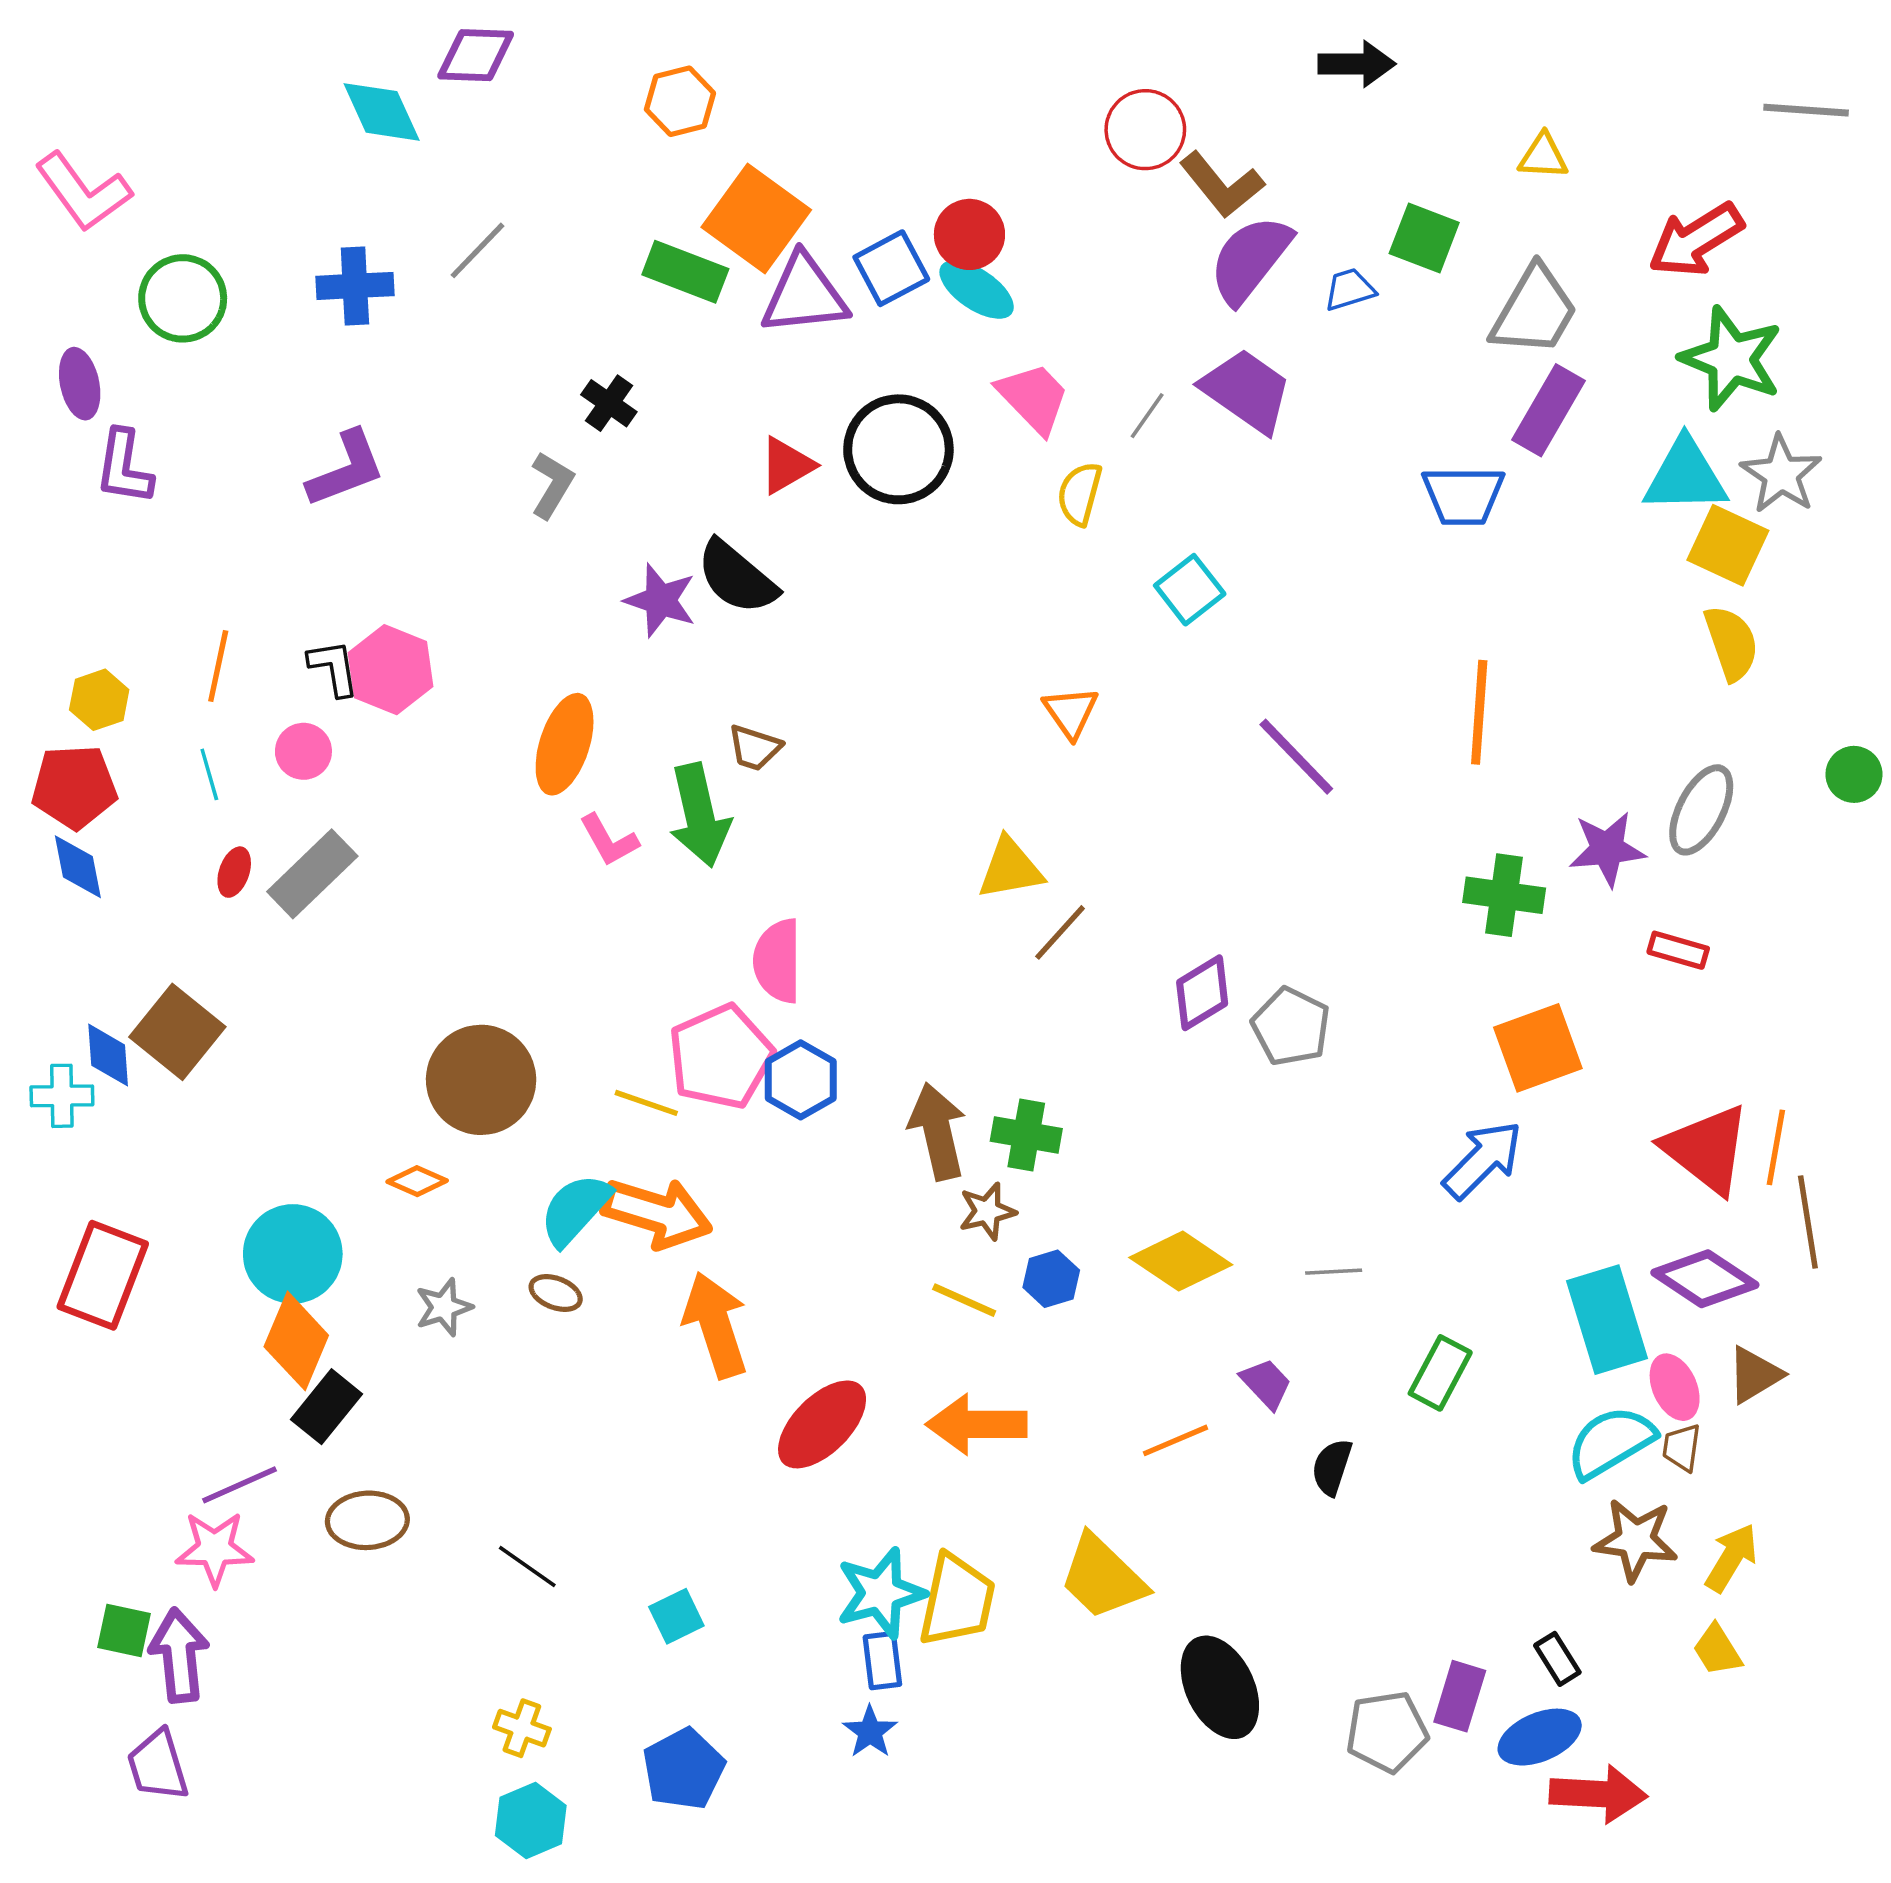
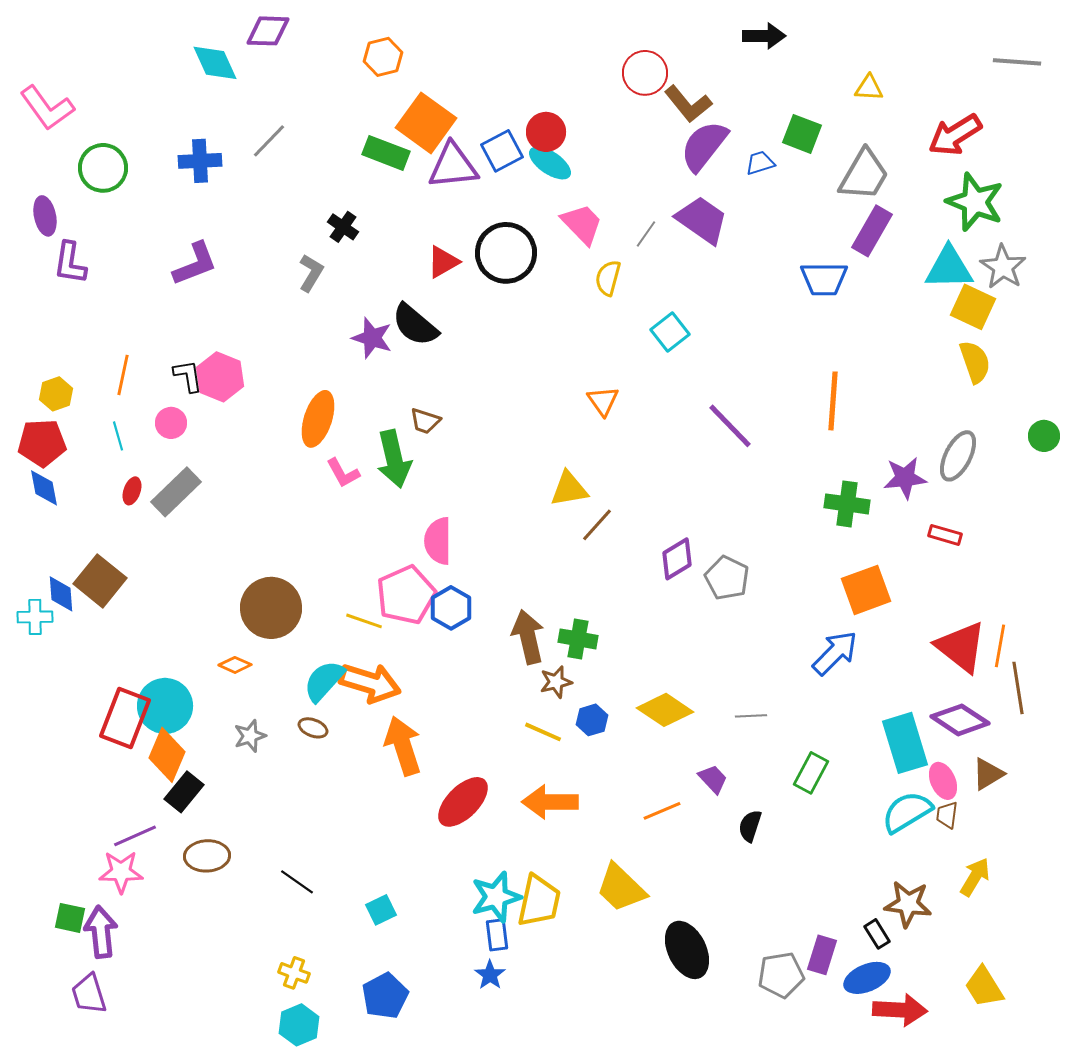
red rectangle: (103, 1275) -> (125, 718), moved
brown star: (1636, 1540) -> (908, 904), moved
yellow trapezoid: (1717, 1650) -> (984, 987), moved, size x1.4

